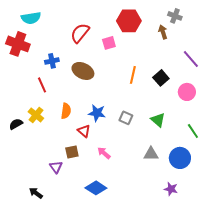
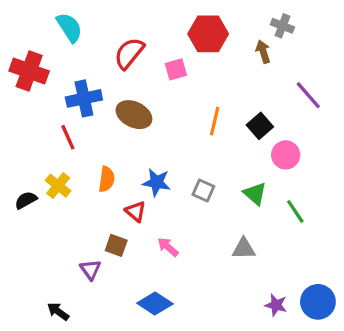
cyan semicircle: (31, 18) -> (69, 27), moved, turned -114
blue cross: (52, 61) -> (84, 98), size x1.5
pink circle: (187, 92) -> (286, 155), moved
green line: (193, 131) -> (295, 211), moved
brown square: (72, 152) -> (116, 245), turned 32
blue circle: (180, 158) -> (318, 302), moved

